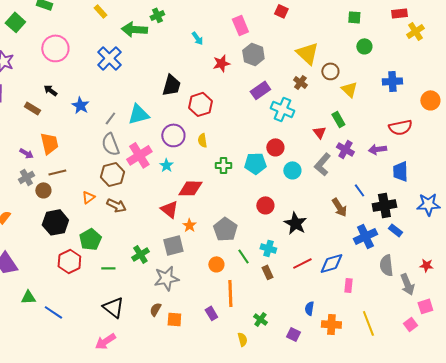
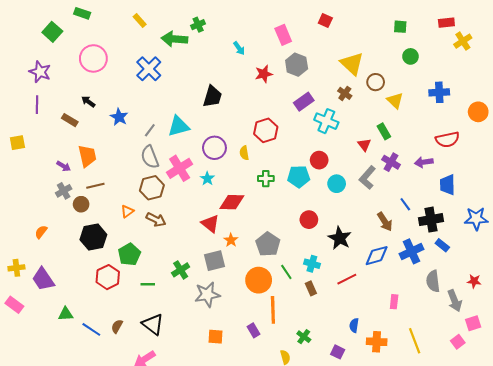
red hexagon: (200, 104) -> (266, 130), moved
blue diamond: (331, 263) -> (377, 256), moved
orange circle: (216, 264) -> (259, 280), size x1.6
brown semicircle: (155, 309) -> (117, 326), moved

